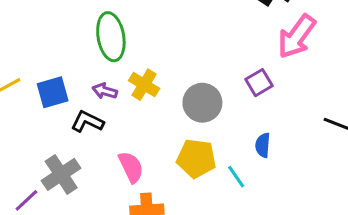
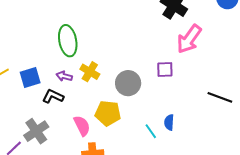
purple square: (259, 83) -> (165, 70), turned 30
blue semicircle: (263, 145) -> (169, 122), moved
yellow pentagon: (196, 158) -> (108, 113), moved

